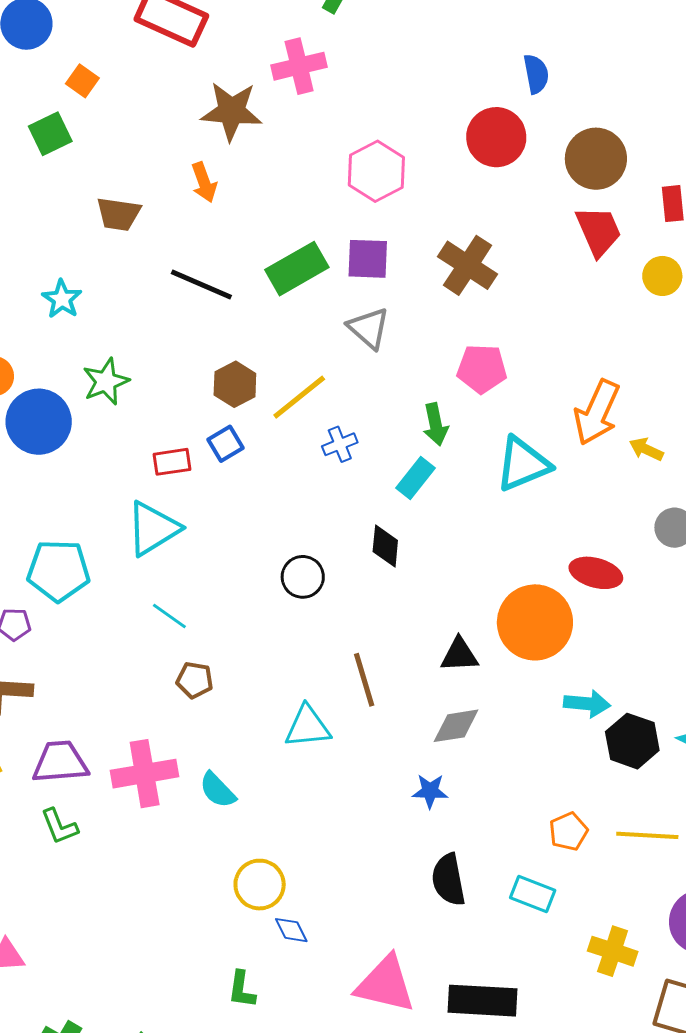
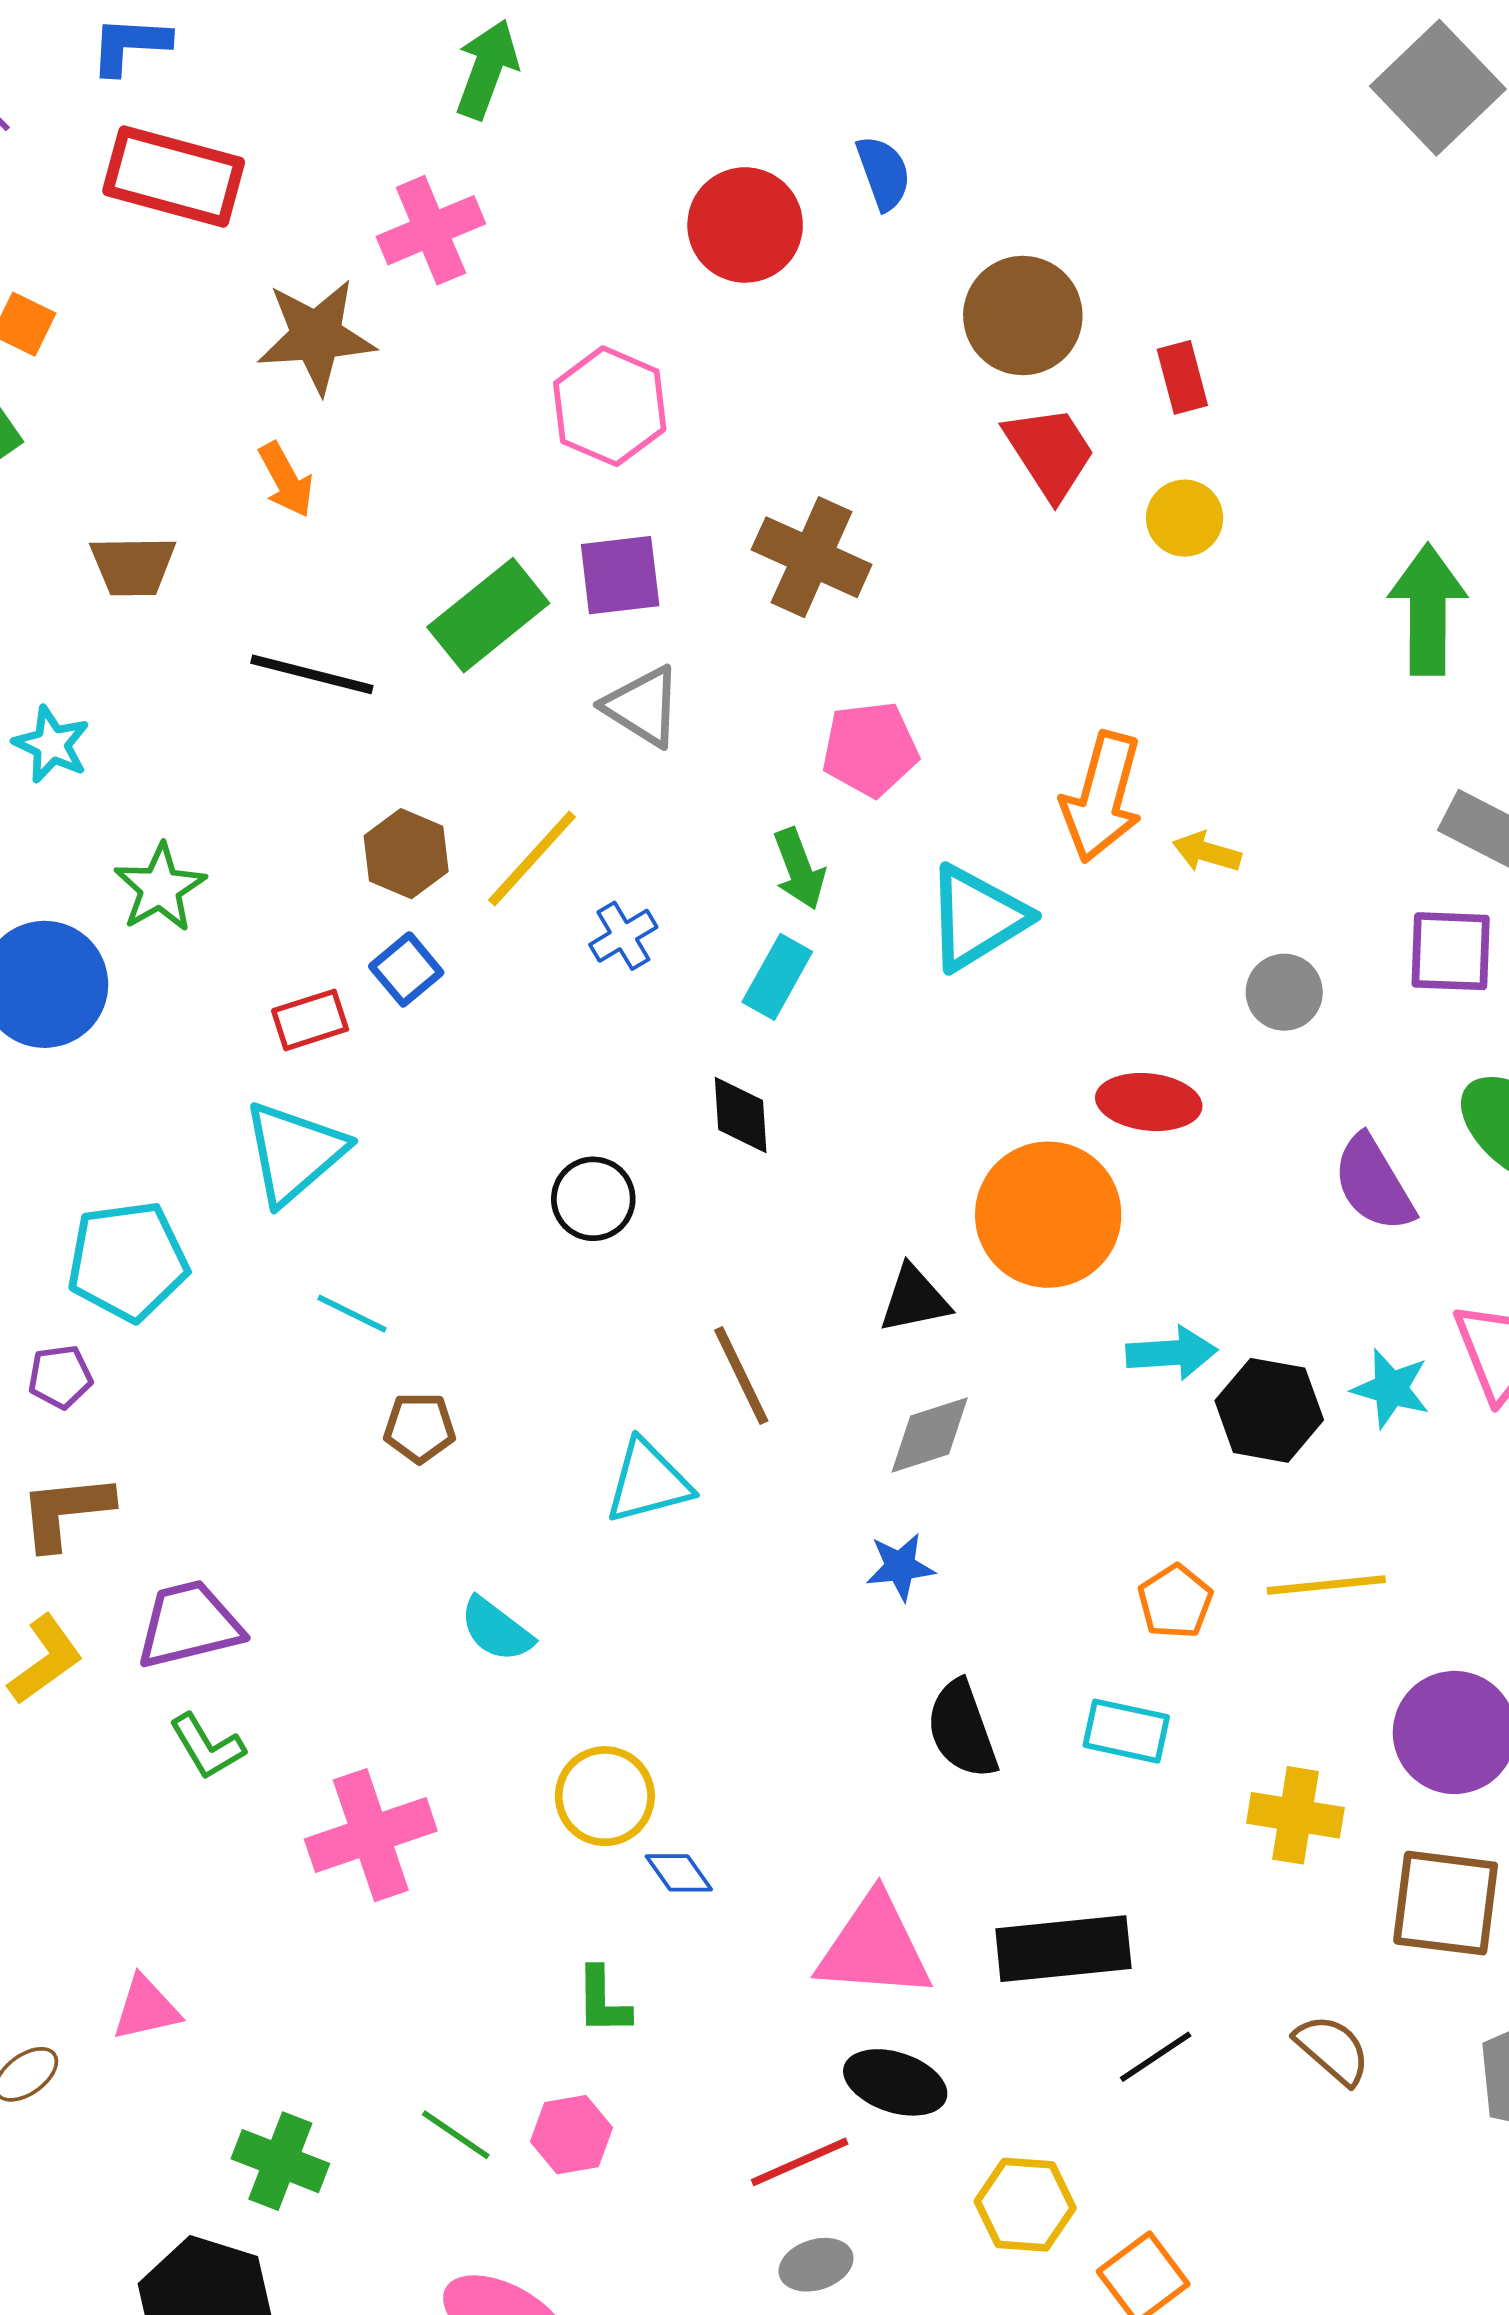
red circle: (496, 137) -> (745, 225), moved
pink cross: (145, 774) -> (371, 1835), moved

